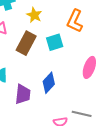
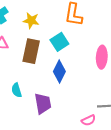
blue diamond: (49, 83) -> (59, 71), moved

